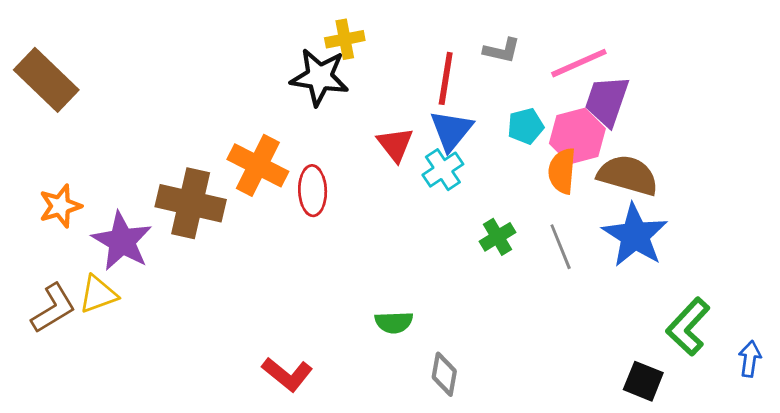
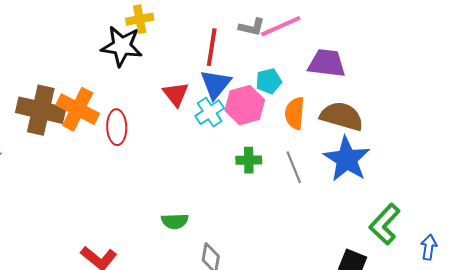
pink line: (579, 63) -> (281, 26), moved
purple trapezoid: (607, 101) -> (327, 63), turned 78
pink hexagon: (577, 136) -> (245, 105), moved
brown cross: (191, 203) -> (41, 110), moved
green cross: (498, 237) -> (249, 160), turned 30

